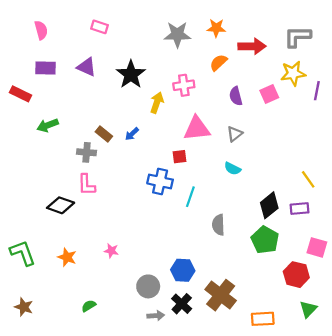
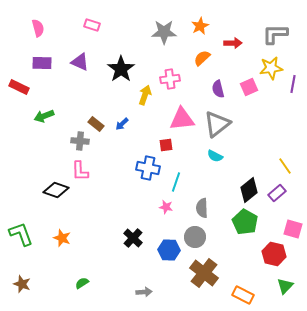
orange star: (216, 28) -> (200, 26), turned -30
red arrow: (252, 46) -> (233, 43), size x0.7
gray triangle: (235, 134) -> (217, 124), size x1.8
purple rectangle: (300, 209) -> (277, 193), turned -36
pink star: (111, 251) -> (166, 207), moved
gray circle: (148, 286) -> (195, 237), moved
black cross: (182, 304) -> (133, 238), moved
orange rectangle: (263, 319) -> (243, 295), turned 30

